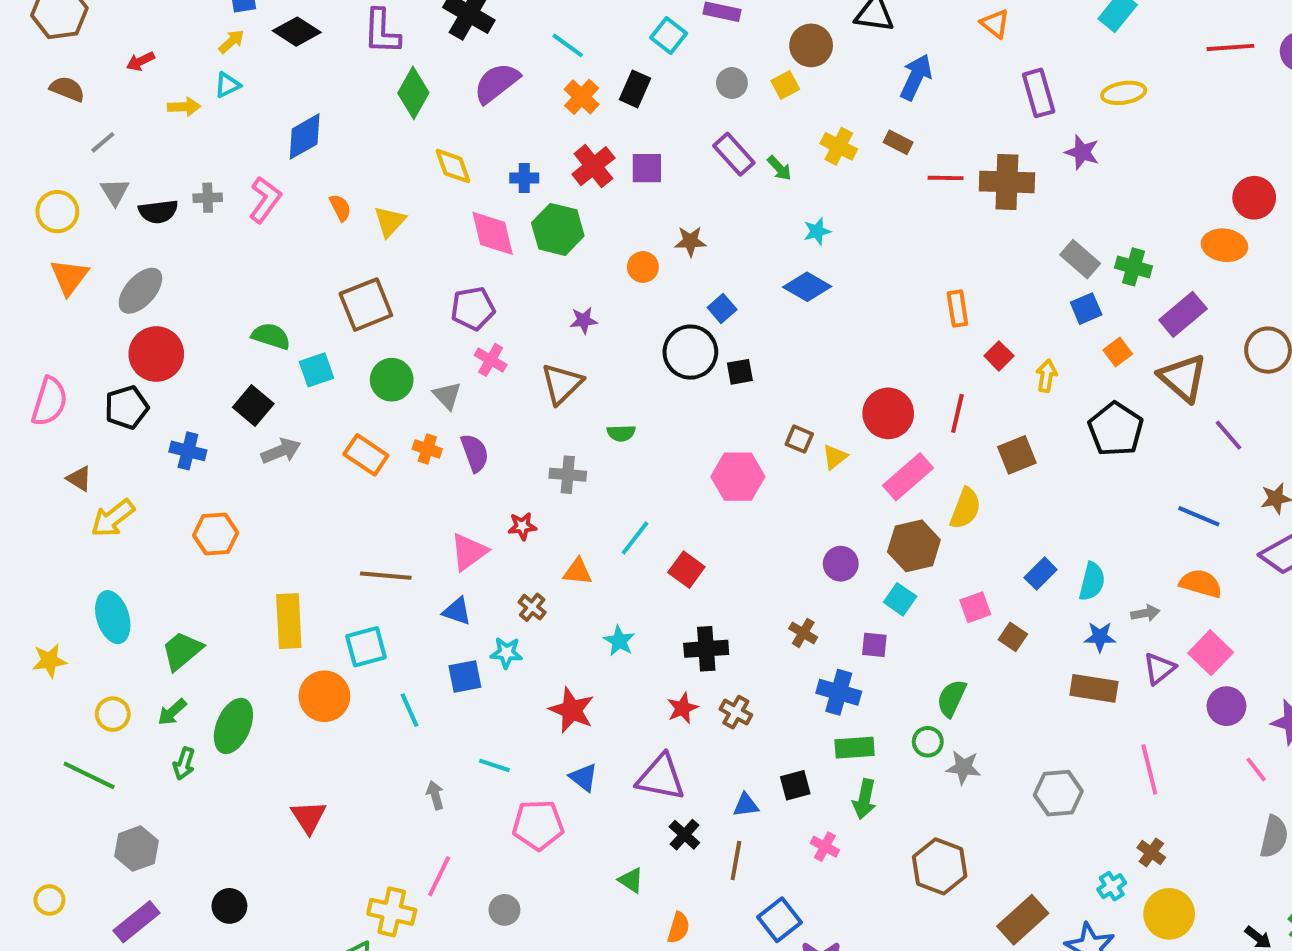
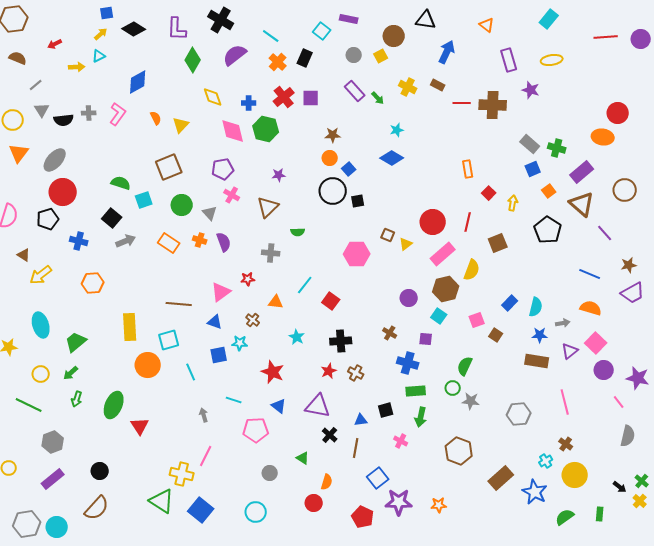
orange circle: (643, 267) -> (330, 158), moved
green ellipse: (233, 726) -> (114, 405), moved
gray circle: (504, 910) -> (270, 473), moved

